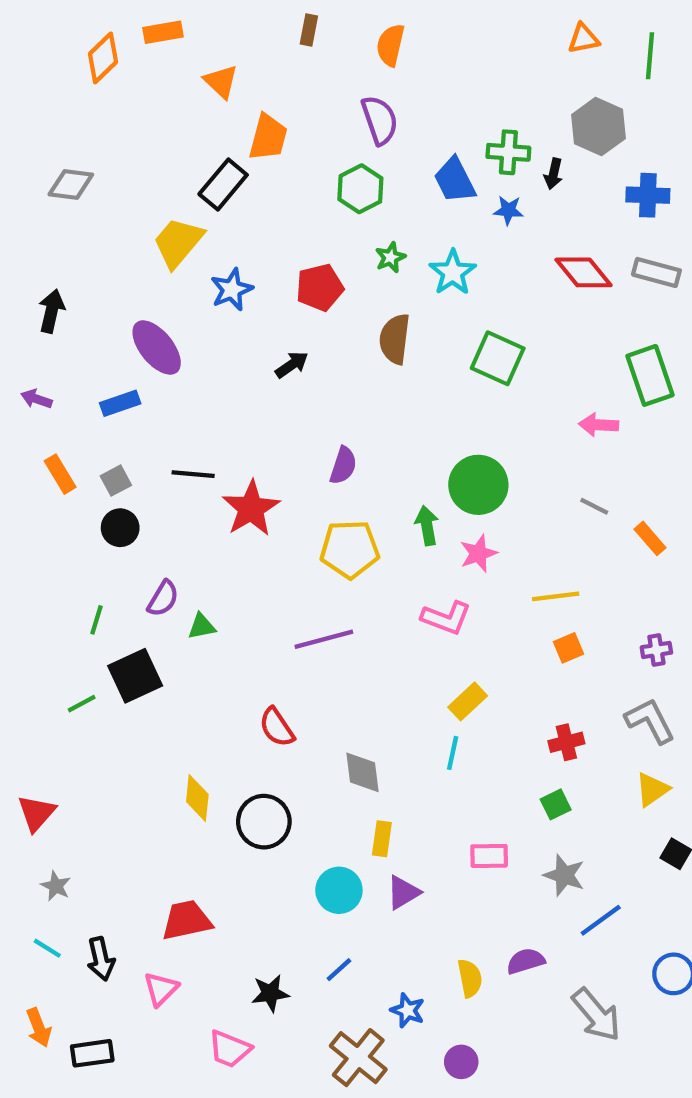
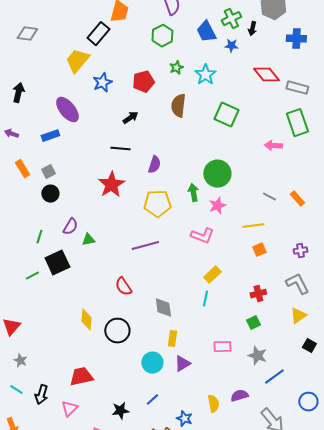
green cross: (508, 152) -> (231, 19), turned -30
gray rectangle: (656, 272) -> (297, 88), moved
black line: (193, 474) -> (120, 149), moved
gray line: (594, 506) -> (269, 197), moved
black arrow: (101, 959) -> (41, 395), turned 30

